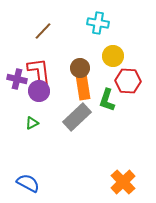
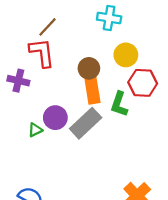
red L-shape: (39, 71) -> (42, 53), moved
purple circle: (39, 91) -> (55, 118), moved

